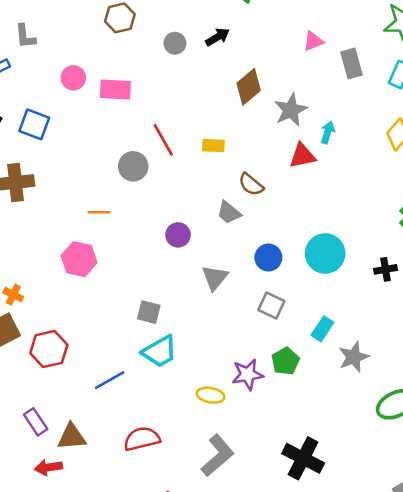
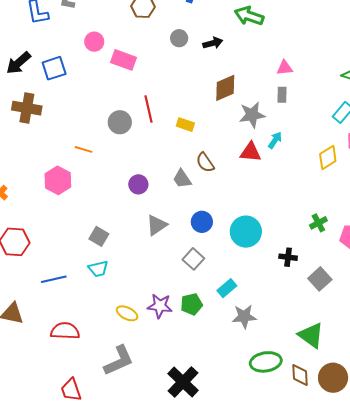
gray rectangle: (351, 63) -> (282, 95), moved, size x0.7
blue square: (34, 124) -> (54, 68), turned 35
cyan trapezoid: (160, 351) -> (98, 269), size x0.7

